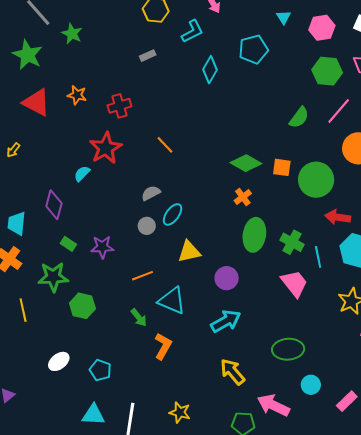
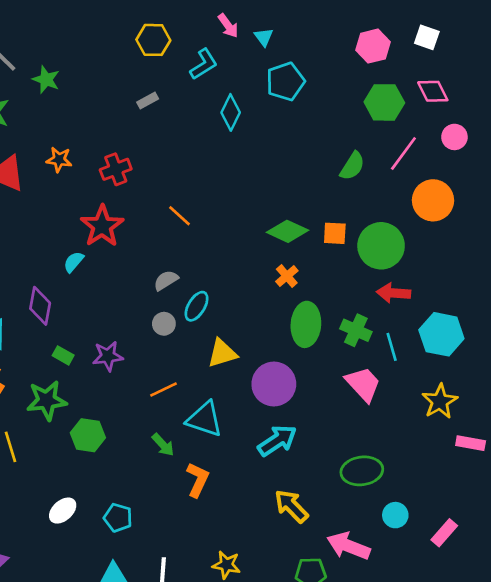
cyan triangle: (283, 17) -> (264, 37), moved
red arrow: (338, 217) -> (394, 293), moved
purple circle: (227, 278) -> (274, 384), size x1.4

